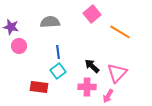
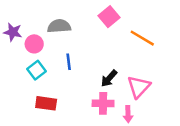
pink circle: (19, 46) -> (34, 44), moved
black arrow: (92, 66) -> (109, 78), turned -91
cyan square: (58, 71) -> (37, 70), moved
pink arrow: (108, 96) -> (128, 114), turned -32

